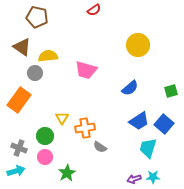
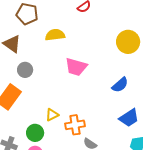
yellow semicircle: (48, 56) -> (55, 35), moved
yellow triangle: (62, 118) -> (52, 115), turned 32

